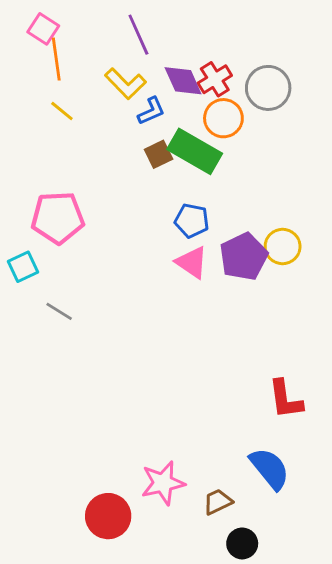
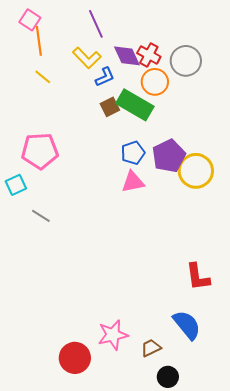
red cross: (215, 79) -> (149, 55), turned -30
blue pentagon: (192, 221) -> (133, 153), turned -30
yellow circle: (283, 247) -> (196, 171), size x1.4
purple pentagon: (244, 257) -> (169, 156), moved
pink triangle: (192, 262) -> (133, 182), turned -45

